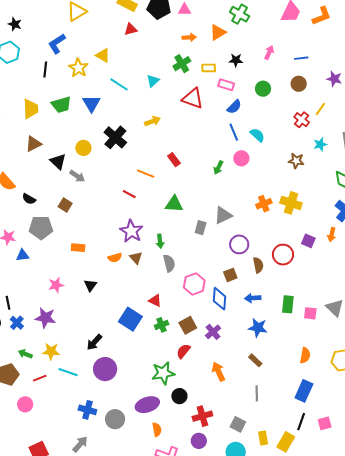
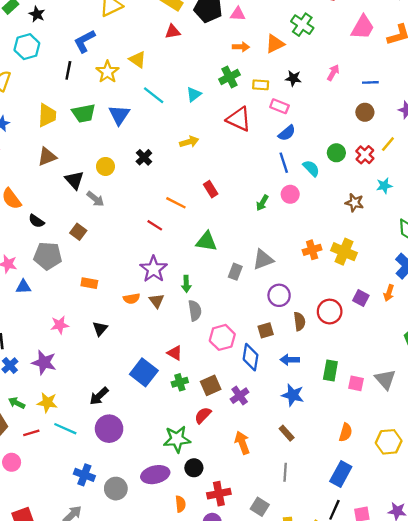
green circle: (263, 89) -> (336, 153), moved
black cross: (115, 137) -> (144, 157), size x0.6
orange semicircle: (157, 430) -> (180, 504), moved

